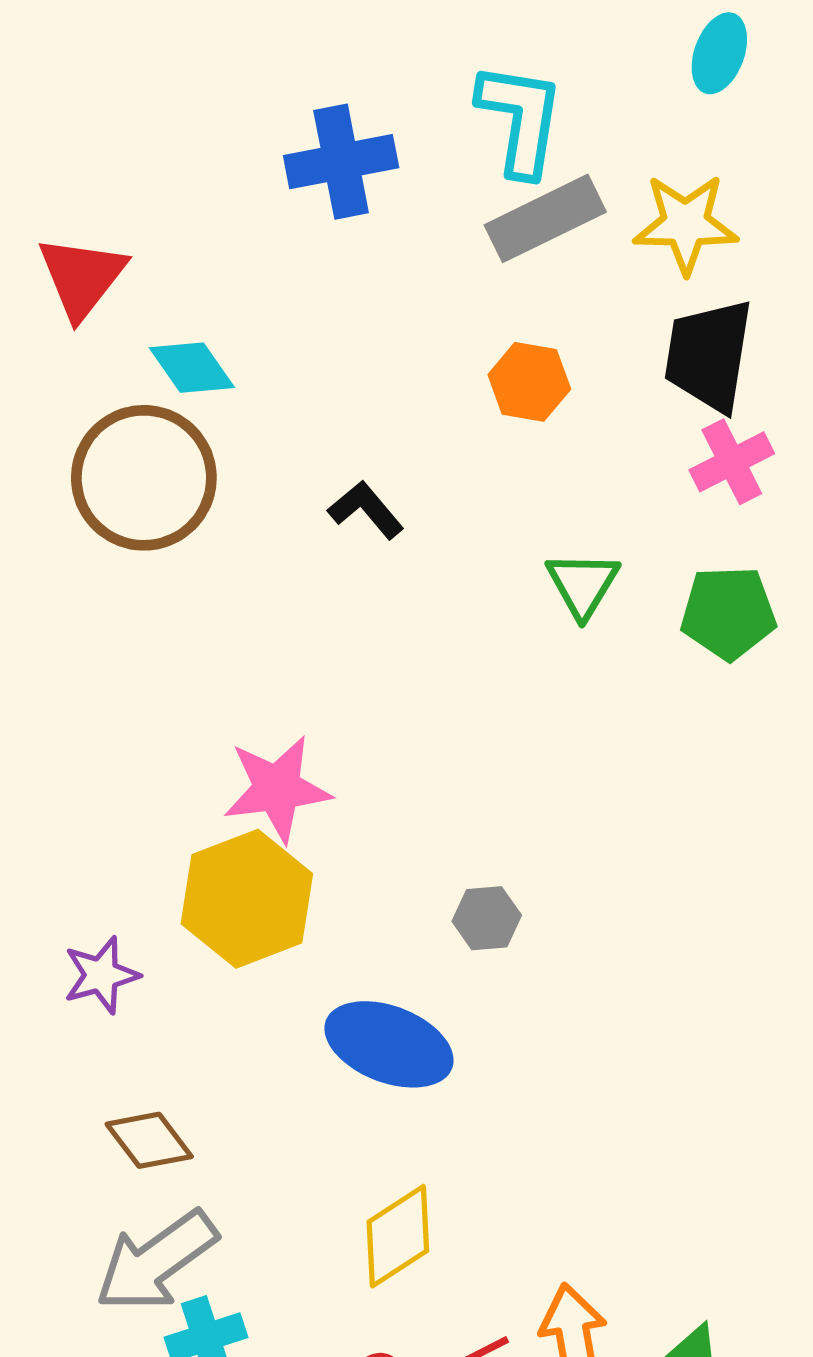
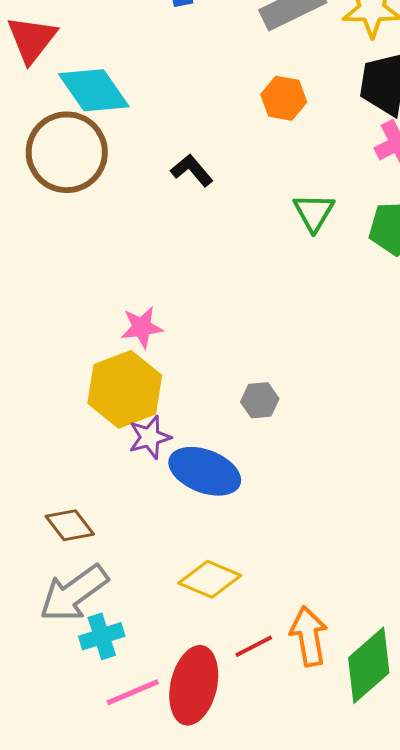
cyan diamond: (192, 368) -> (94, 90), size x1.5
pink star: (277, 789) -> (142, 327), size x0.7
purple star: (101, 975) -> (150, 437), moved
yellow diamond: (398, 1236) -> (210, 579), turned 56

